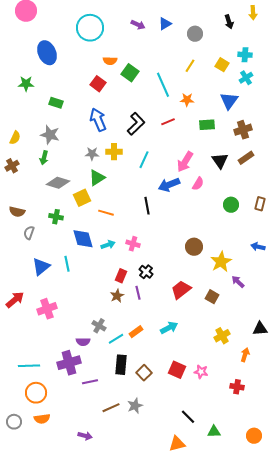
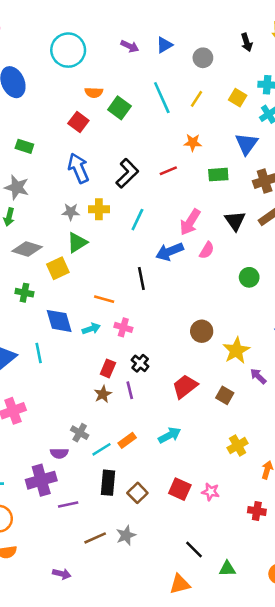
cyan line: (163, 85) -> (162, 98), moved
orange line: (106, 213) -> (104, 299), moved

